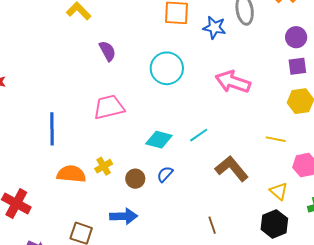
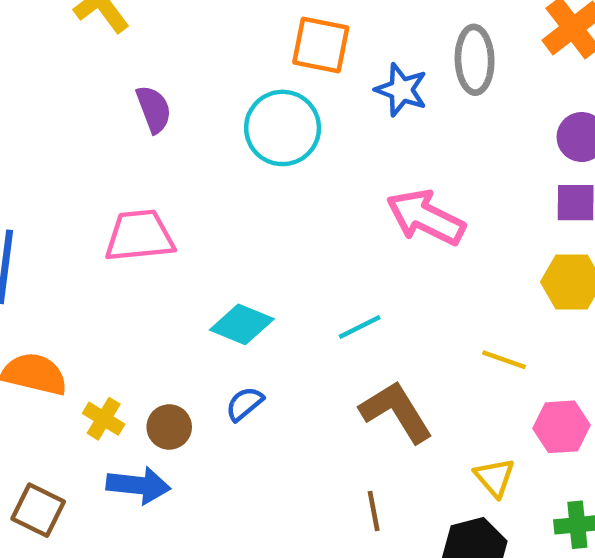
cyan circle: (167, 68) -> (283, 128), moved
cyan line: (199, 135) -> (360, 327), moved
yellow cross: (104, 166) -> (104, 419), moved, turned -36
brown circle: (135, 179) -> (169, 427), moved
brown line: (212, 225) -> (374, 511), moved

